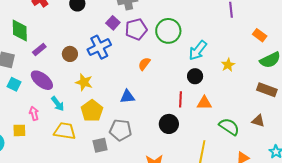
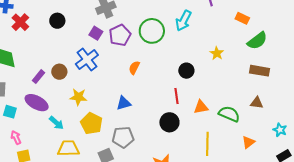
purple rectangle: (39, 49) -> (39, 77), moved
cyan arrow: (198, 50) -> (183, 21), moved
orange triangle: (204, 103) -> (201, 107), moved
pink arrow: (34, 113) -> (16, 137), moved

